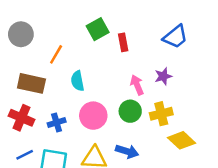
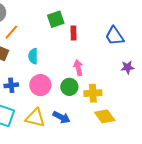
blue trapezoid: (175, 37) -> (114, 36), turned 85
orange line: (56, 54) -> (11, 32), moved
purple star: (163, 76) -> (127, 67), moved

